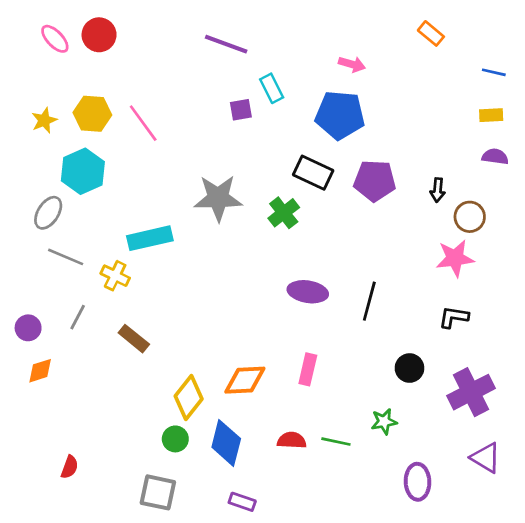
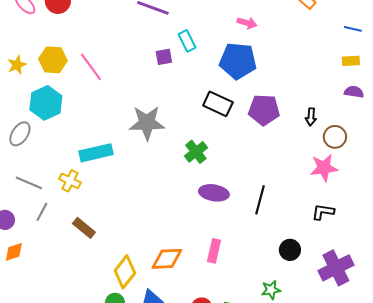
green cross: (284, 213) -> (196, 152), moved
gray line: (66, 257) -> (29, 183), moved

